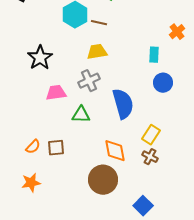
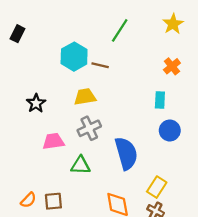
orange cross: (177, 32) -> (172, 66), moved
yellow trapezoid: (97, 52) -> (85, 97), moved
black star: (40, 58) -> (36, 103), size x0.7

